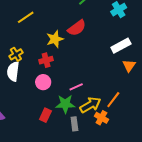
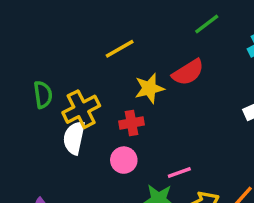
yellow line: (26, 17) -> (120, 49), moved
yellow cross: (16, 54) -> (81, 109), size x1.5

